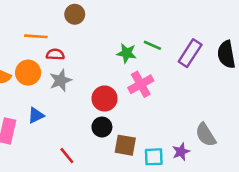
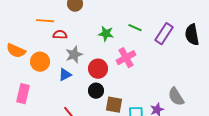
green star: (127, 53) -> (106, 34), moved
orange circle: (28, 73) -> (40, 62), moved
gray star: (60, 80) -> (74, 55), moved
blue triangle: (36, 115) -> (65, 75), moved

